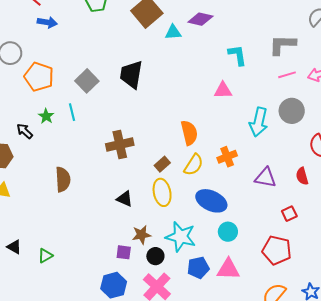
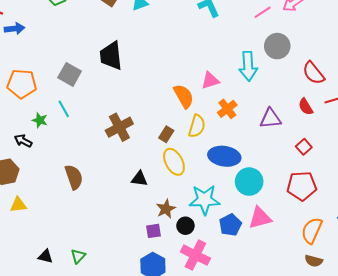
pink triangle: (223, 90) -> (210, 80), moved
cyan circle: (228, 232) -> (249, 182), size x1.4

